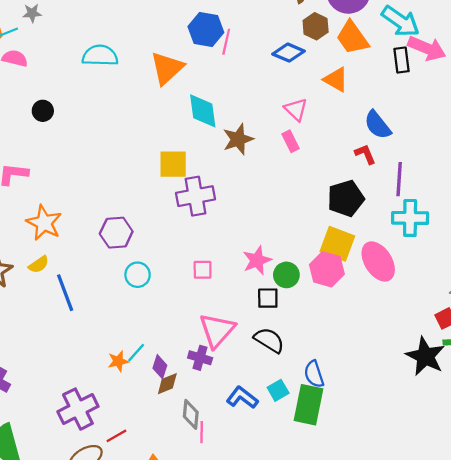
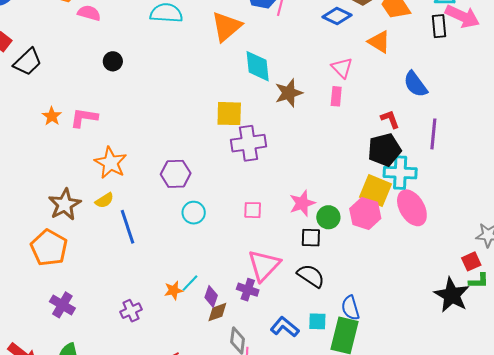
pink rectangle: (291, 141) -> (336, 96), turned 30
red L-shape: (365, 154) -> (390, 119), moved
cyan cross: (410, 218) -> (400, 173), moved
cyan square: (278, 390) -> (317, 321), turned 30
purple cross: (78, 409) -> (131, 311), moved, size x0.6

